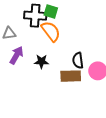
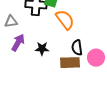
orange semicircle: (51, 31) -> (65, 20), moved

